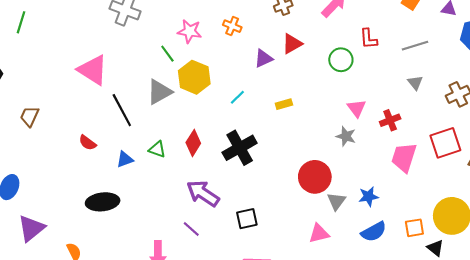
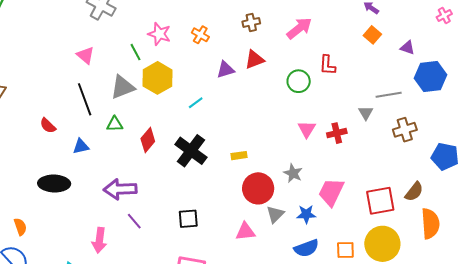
gray line: (415, 46) -> (389, 95), moved
pink triangle: (93, 70) -> (85, 55), moved, size x0.6
yellow rectangle: (284, 104) -> (239, 156), moved
red cross: (390, 120) -> (337, 133), moved
gray star: (346, 136) -> (293, 173), moved
red square: (445, 143) -> (380, 201), moved
black cross: (240, 148) -> (191, 151), turned -32
green triangle: (157, 149) -> (115, 124), moved, turned -30
pink trapezoid: (404, 157) -> (331, 192), moved
purple arrow: (203, 193) -> (120, 189), moved, turned -44
pink triangle: (319, 233) -> (245, 232), moved

